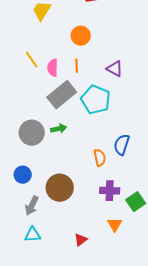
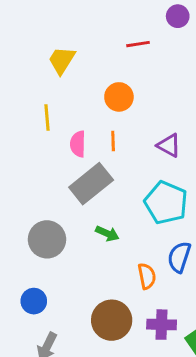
yellow line: (32, 60) -> (47, 117), moved, turned 30
cyan pentagon: (96, 100) -> (166, 203), moved
green arrow: (59, 129) -> (107, 234), moved, turned 35
brown circle: (60, 188) -> (112, 320), moved

